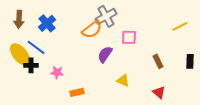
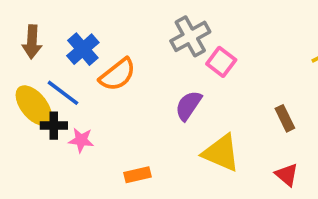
orange semicircle: (92, 29) -> (117, 75), moved
pink square: (129, 37) -> (221, 62), moved, turned 35
pink star: (57, 72) -> (81, 140), moved
yellow triangle: (123, 80) -> (221, 153), size x1.6

